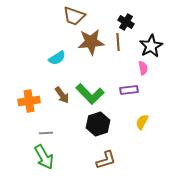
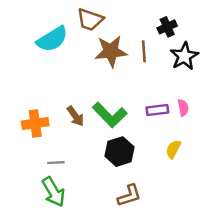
black cross: (126, 22) -> (167, 27), moved, turned 35
cyan semicircle: (57, 58) -> (52, 39), moved, size x1.5
pink semicircle: (143, 68) -> (183, 108), moved

